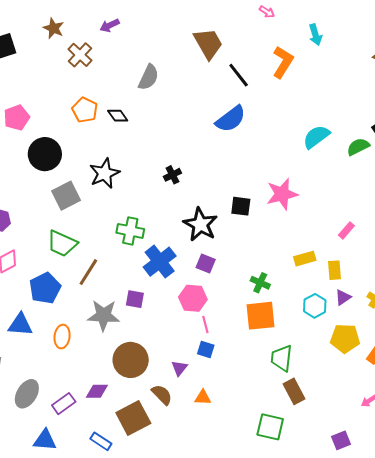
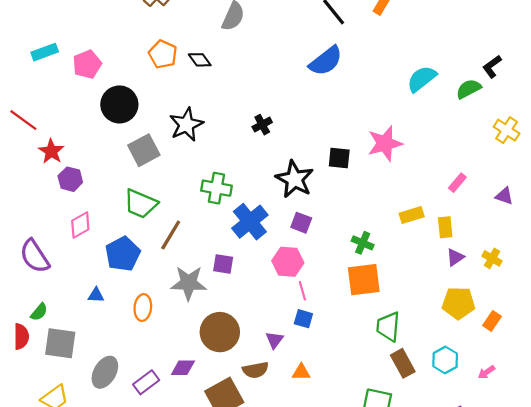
cyan hexagon: (315, 306) -> (445, 360), moved
blue triangle: (20, 325) -> (96, 295), size x0.6
brown semicircle: (162, 395) -> (255, 370), turned 125

